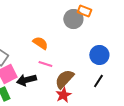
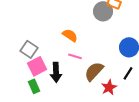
black arrow: (26, 80) -> (56, 72), turned -78
red star: (63, 95) -> (109, 87), moved

